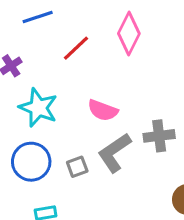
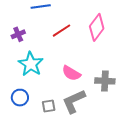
gray cross: (159, 136) -> (105, 81), moved
blue circle: (31, 162) -> (20, 98), size x0.7

